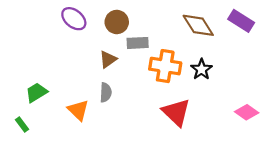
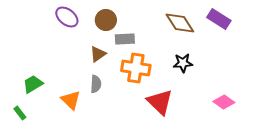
orange cross: (165, 66) -> (136, 68), moved
black star: (202, 69) -> (183, 63), turned 30

